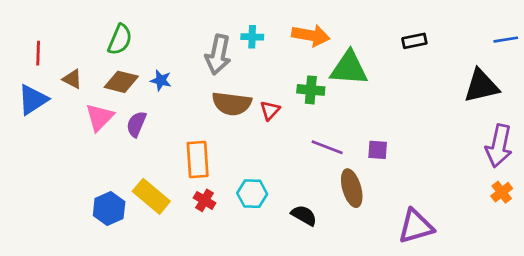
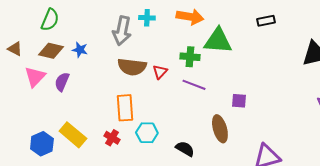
purple line: (327, 147) -> (194, 85), moved
orange rectangle: (198, 159) -> (125, 108), moved

